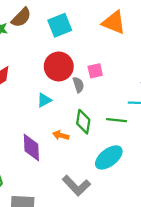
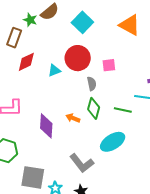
cyan square: (60, 25) -> (82, 22), turned -30
gray semicircle: (78, 85) -> (92, 84), moved
cyan triangle: (44, 100) -> (54, 70), moved

